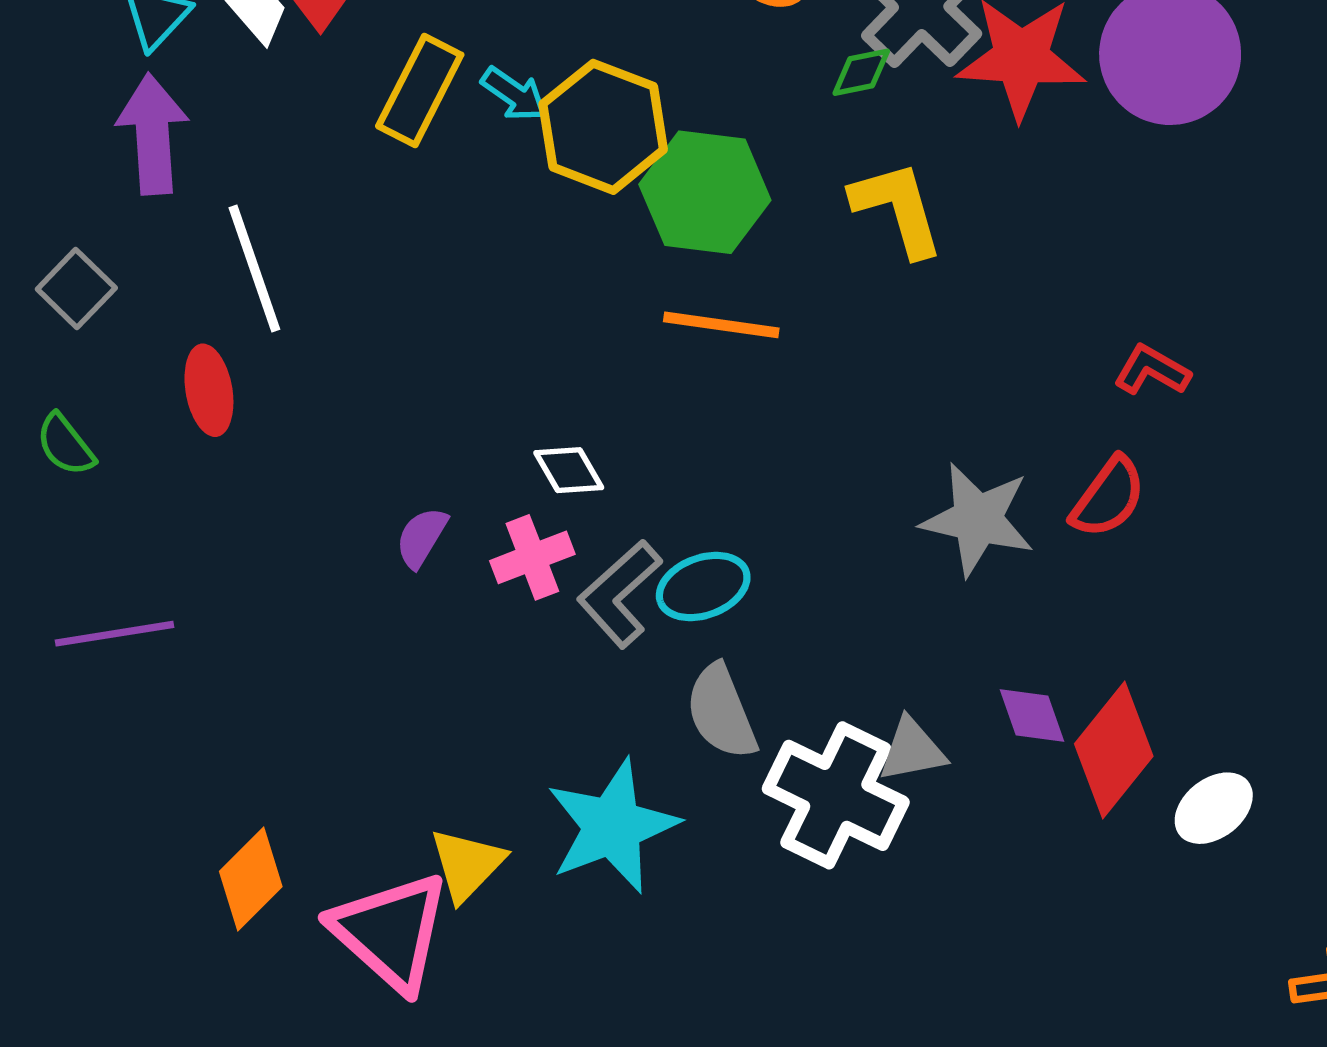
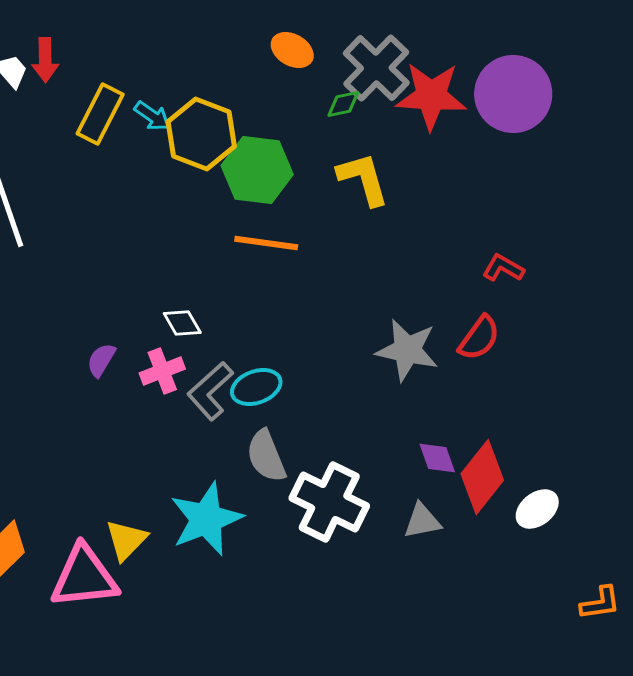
gray triangle: (912, 750) -> (422, 521), moved
pink triangle: (391, 932) -> (84, 577), turned -48

